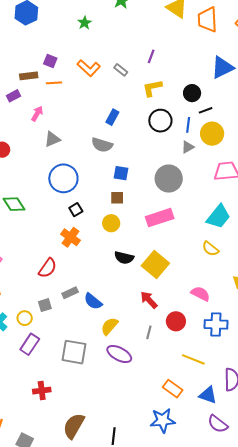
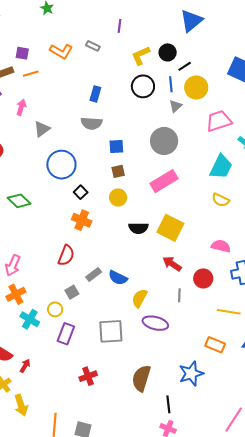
yellow L-shape: (152, 88) -> (141, 55), moved
blue star: (163, 420) -> (191, 374), moved
brown semicircle: (74, 426) -> (141, 378), moved

